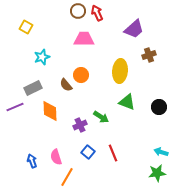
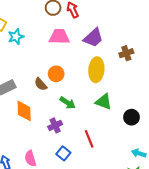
purple trapezoid: (134, 29) -> (93, 38), moved
cyan star: (42, 57) -> (16, 37), moved
black circle: (159, 107) -> (131, 117), moved
green arrow: (101, 117) -> (67, 103), moved
red line: (113, 153) -> (89, 139), moved

